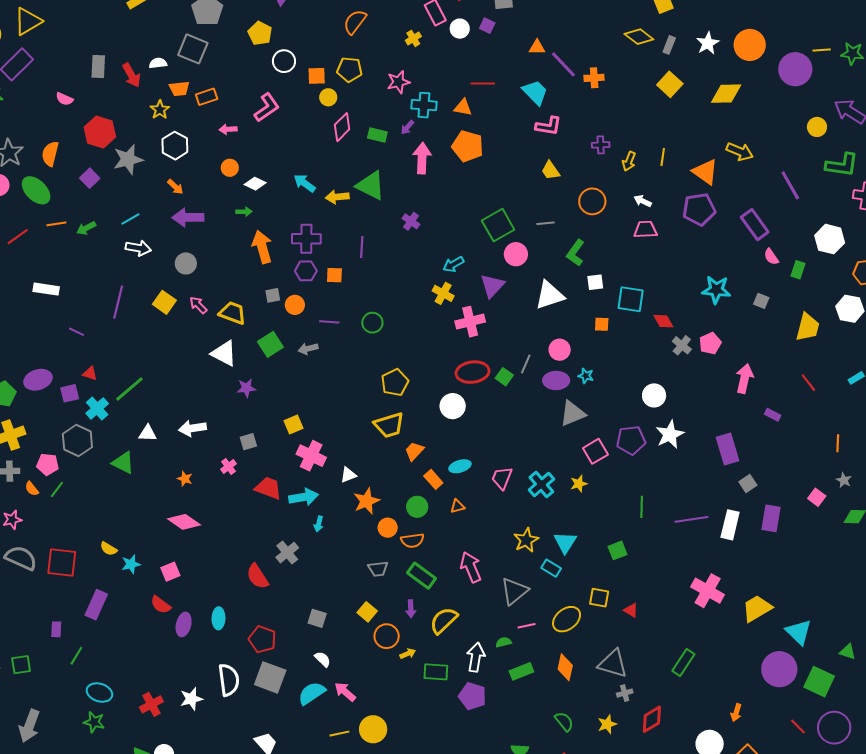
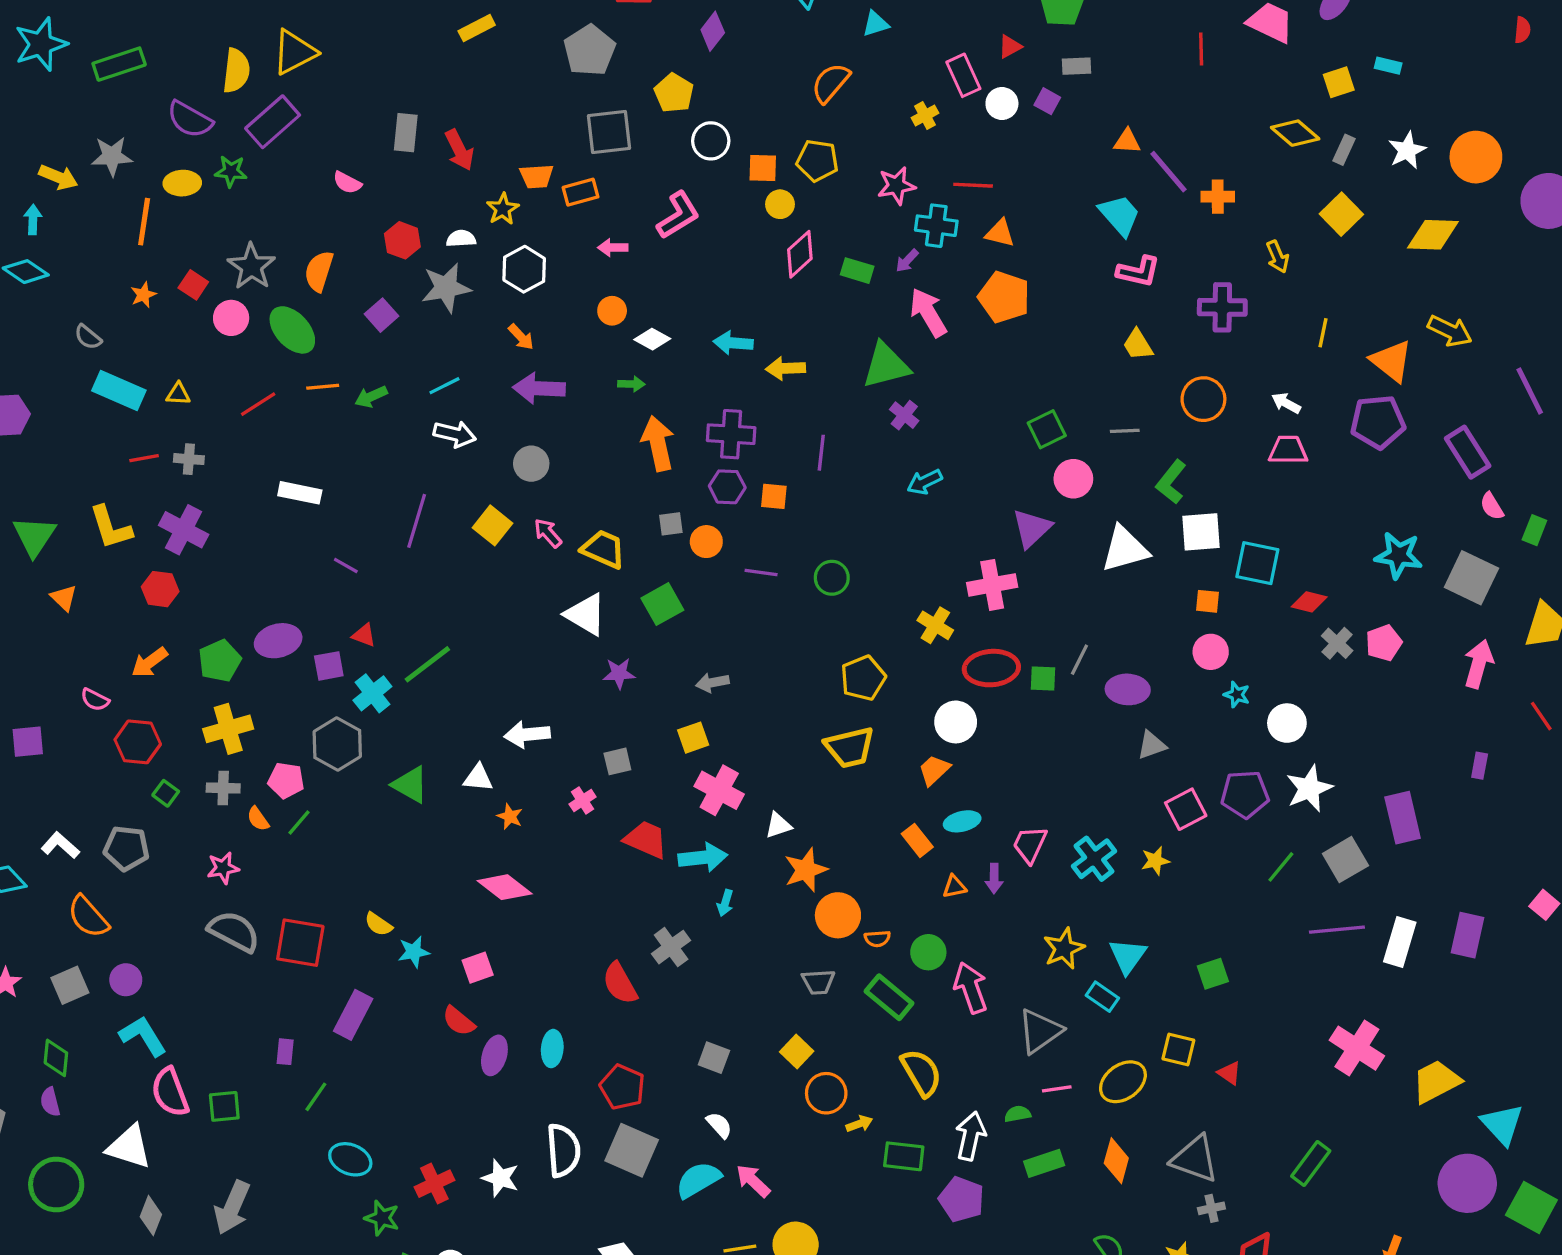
gray square: (193, 49) -> (609, 132), moved, turned -32
white semicircle: (158, 63) -> (461, 239), moved
red line: (483, 83) -> (973, 185), moved
red hexagon: (100, 132) -> (402, 240), size x0.7
purple cross: (601, 145) -> (1222, 307), size x1.6
pink arrow: (422, 158) -> (928, 313), turned -36
yellow arrow: (629, 161) -> (1278, 257), moved, turned -48
cyan arrow: (305, 183) -> (733, 343), turned -35
green triangle: (371, 186) -> (886, 365), moved, turned -44
green square: (498, 225) -> (1047, 429), size x0.7
cyan arrow: (453, 264) -> (925, 482), moved
white square: (595, 282) -> (1201, 532), size x1.5
yellow cross: (443, 293) -> (935, 625), moved
gray square: (761, 301) -> (1471, 578), size x2.0
red diamond: (663, 321) -> (1309, 602), turned -50
gray arrow: (308, 349) -> (712, 683), moved
pink circle: (560, 350) -> (1211, 652), moved
cyan star: (586, 376) -> (1237, 695), moved
green square: (504, 377) -> (1043, 678), turned -36
pink arrow: (744, 378) -> (1478, 664), moved
gray triangle: (573, 414) -> (1152, 745), size x0.7
purple rectangle: (773, 415) -> (1480, 766), turned 70
white triangle: (148, 433) -> (478, 778), moved
orange trapezoid: (414, 451) -> (934, 770), moved
gray square: (748, 483) -> (1345, 860), moved, size x1.5
green circle: (417, 507) -> (928, 952), moved
green line: (642, 507) -> (1281, 867), moved, turned 35
orange circle: (388, 528) -> (838, 915), size x1.4
orange semicircle: (412, 540) -> (877, 939), size x0.7
purple arrow: (411, 609) -> (994, 878), moved
yellow semicircle: (444, 620) -> (921, 1073), turned 100
white star: (191, 699) -> (500, 1178), turned 30
green star: (94, 722) -> (382, 1218), moved

